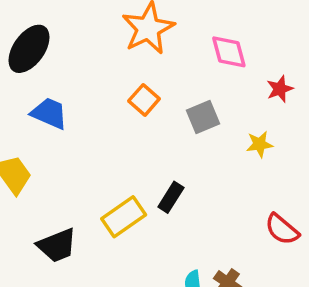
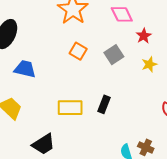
red star: (280, 89) -> (144, 36), moved
yellow rectangle: (124, 217) -> (70, 108), moved, turned 45

